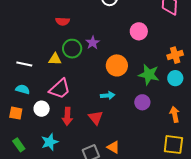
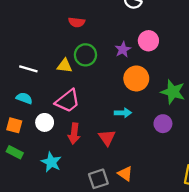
pink circle: (139, 31) -> (148, 41), moved
purple star: (93, 43) -> (123, 49), moved
cyan star: (50, 142) -> (51, 162), turned -30
green rectangle: (19, 145) -> (15, 152), moved, turned -32

